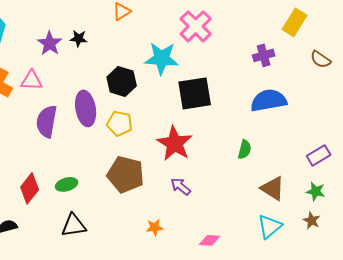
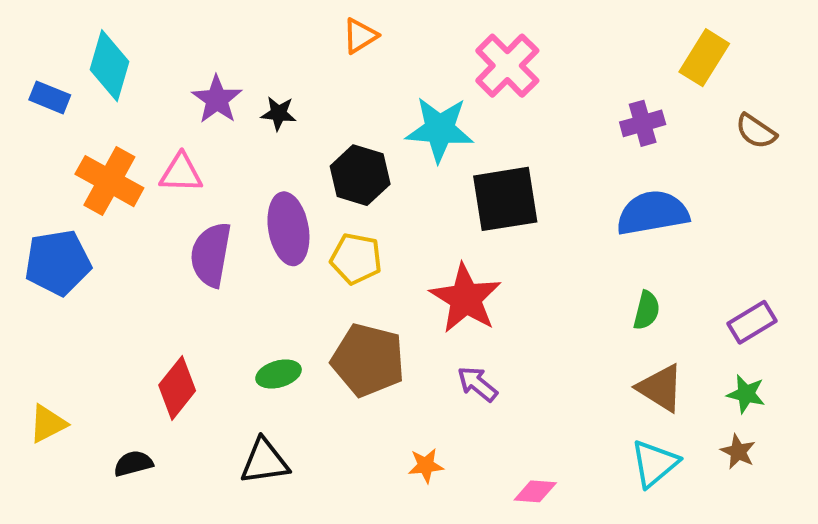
black star: (79, 38) -> (279, 113), moved
green semicircle: (245, 149) -> (647, 310), moved
green ellipse: (67, 184) -> (279, 374), moved

